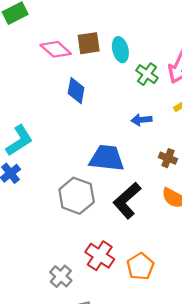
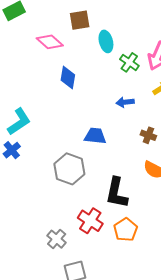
brown square: (89, 43) -> (80, 20), moved
blue trapezoid: (107, 158) -> (95, 136), size x0.7
black L-shape: (127, 200) -> (117, 193), moved, turned -36

